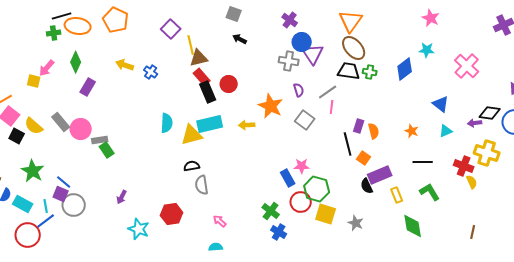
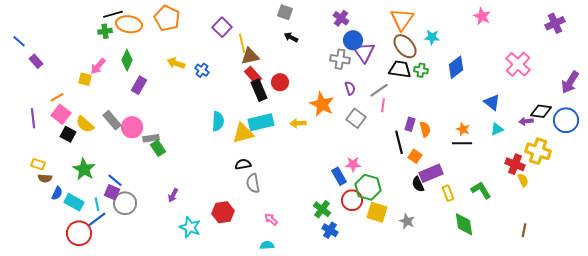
cyan star: (427, 50) -> (432, 37), moved
black line: (423, 162) -> (462, 143), moved

